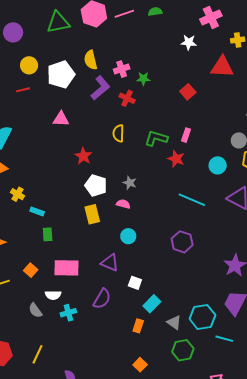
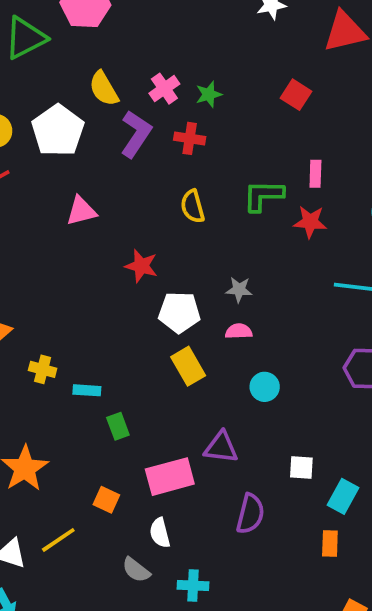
purple triangle: (110, 263) -> (221, 447), moved
white semicircle: (53, 295) -> (160, 533), turned 91
cyan cross: (68, 313) -> (193, 585), moved, turned 35

